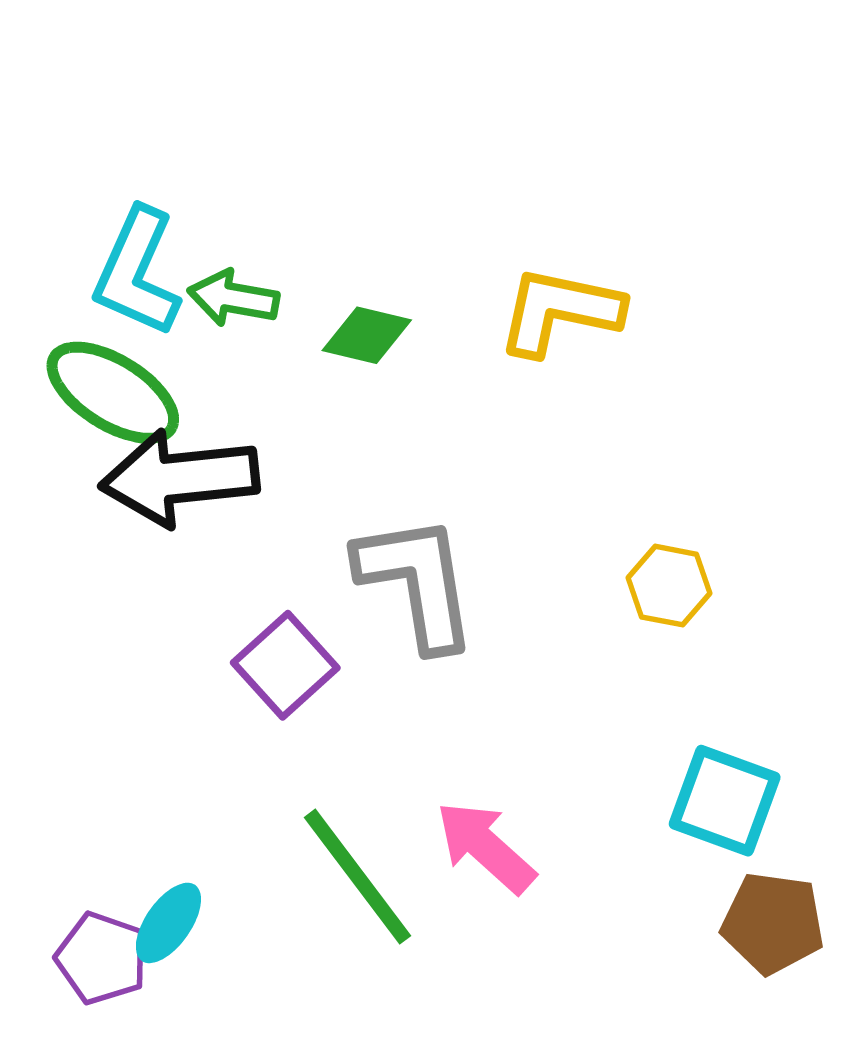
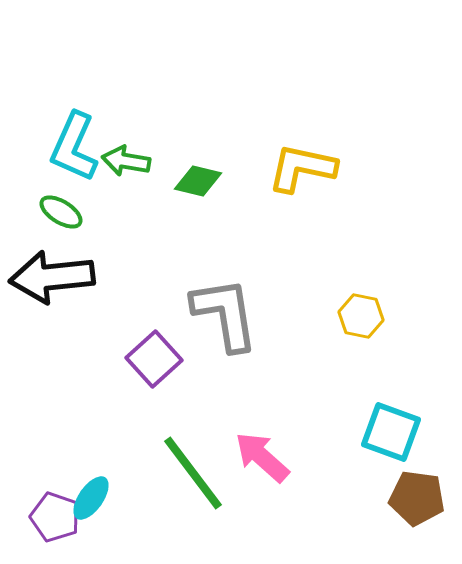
green ellipse: (113, 393) -> (61, 212), size x0.6
black arrow: (180, 478) -> (52, 277), moved

